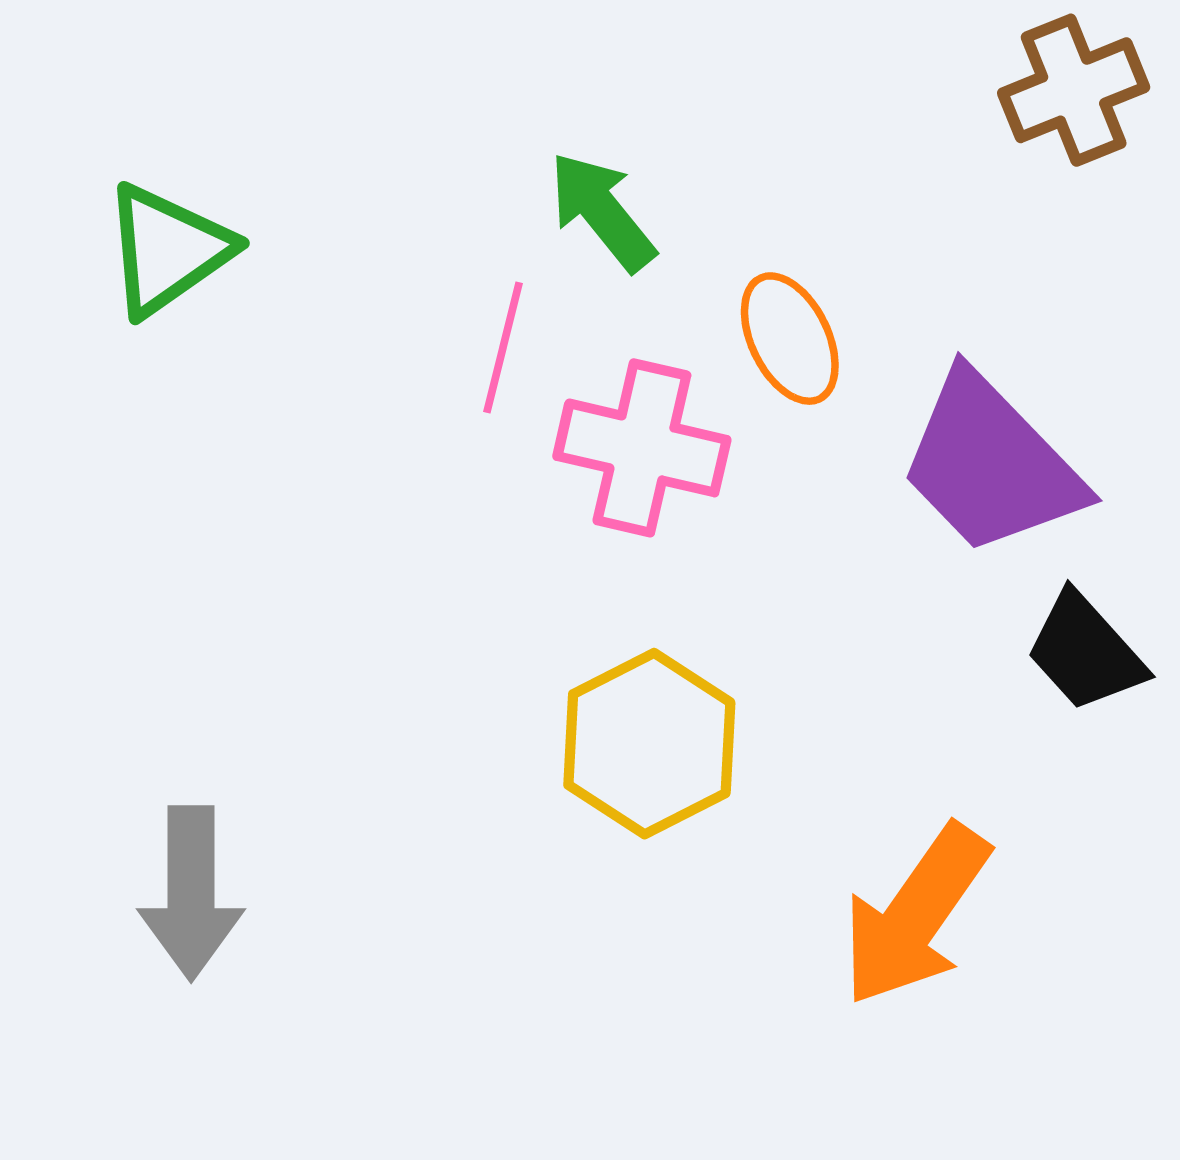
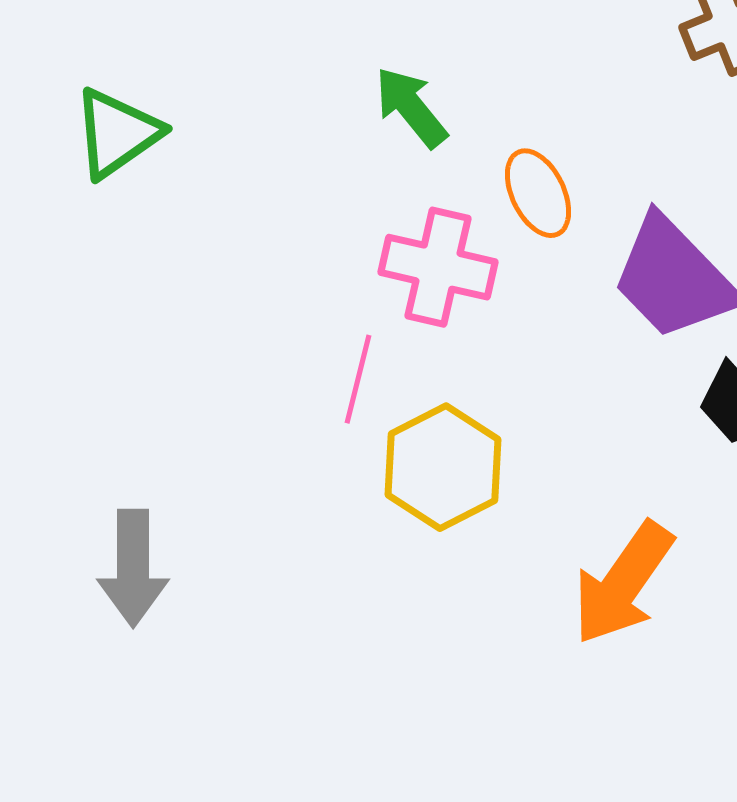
pink line: (503, 347) -> (358, 379), moved

